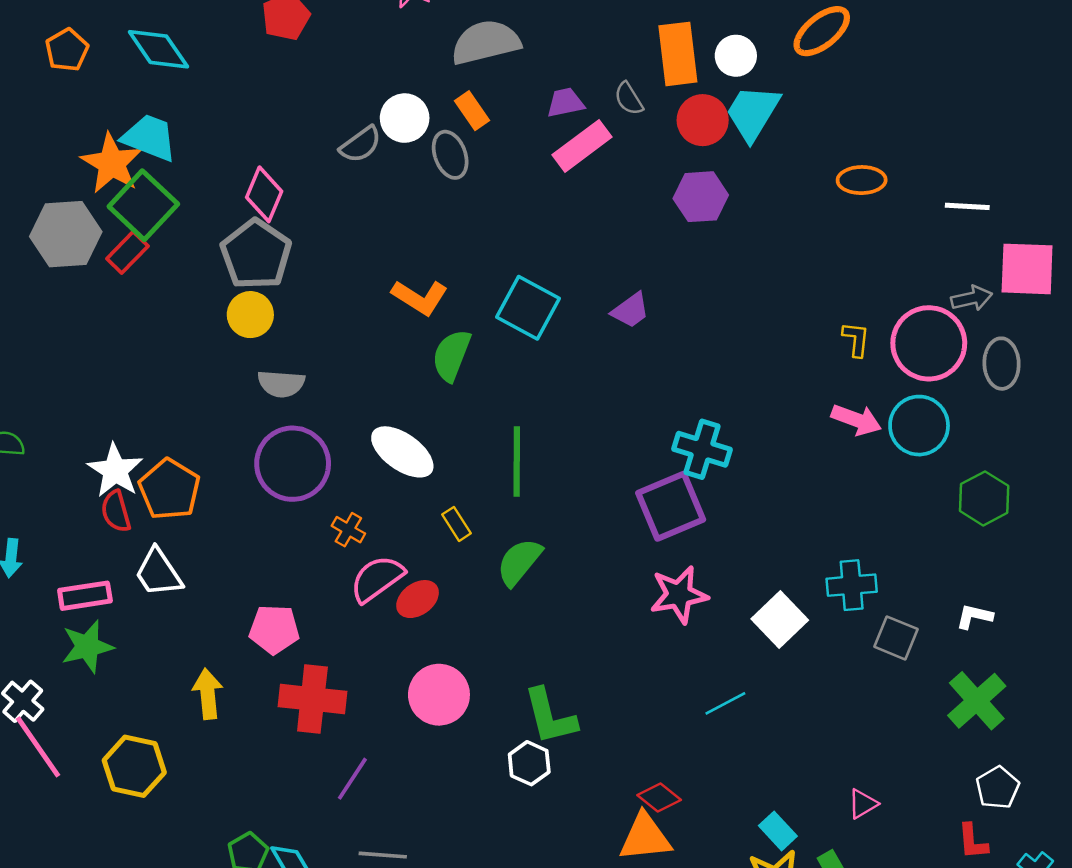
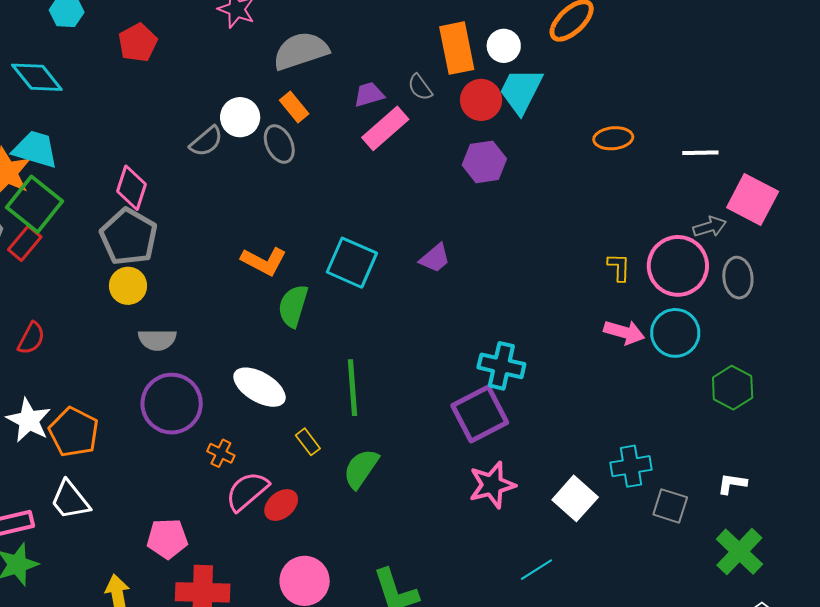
pink square: (1027, 269) -> (753, 200), turned 30
red semicircle: (116, 511) -> (31, 338), moved, turned -132

